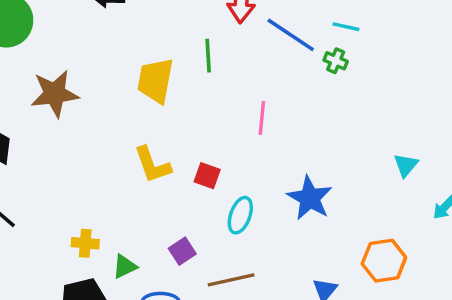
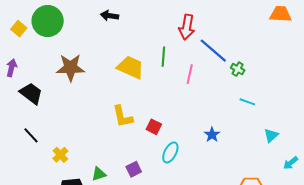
cyan line: (346, 27) -> (247, 102), moved
yellow trapezoid: (155, 81) -> (131, 67), turned 96
pink line: (262, 118) -> (190, 74), moved
blue star: (310, 198) -> (212, 135), moved, size x0.6
yellow cross: (85, 243) -> (60, 155), moved, turned 35

